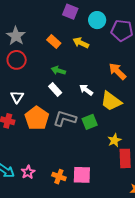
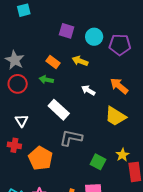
green arrow: (58, 71) -> (46, 80), moved
white rectangle: (55, 89) -> (59, 110), size x1.5
white arrow: (86, 90) -> (88, 90), moved
orange pentagon: (37, 118) -> (40, 158), moved
green square: (90, 122) -> (98, 162), moved, turned -35

